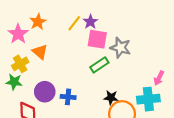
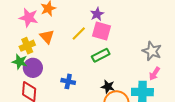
yellow line: (74, 23) -> (79, 34), moved
pink star: (18, 34) -> (29, 18), turned -30
gray star: (120, 48) -> (152, 51), moved
purple circle: (45, 92) -> (33, 68), moved

